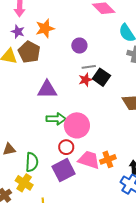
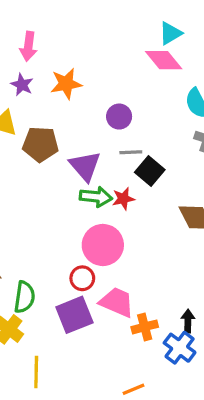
brown pentagon: (29, 52) -> (41, 144), moved, turned -30
red star: (85, 80) -> (123, 199), moved
purple triangle: (47, 90) -> (85, 166), moved, turned 45
green arrow: (56, 119) -> (96, 197), moved
orange cross: (108, 159) -> (145, 327), moved

